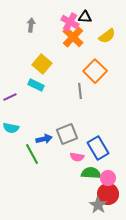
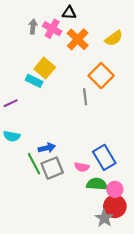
black triangle: (85, 17) -> (69, 13), moved
pink cross: (70, 22) -> (52, 29), moved
cyan rectangle: (36, 85) -> (34, 81), moved
gray square: (67, 134) -> (52, 168), moved

